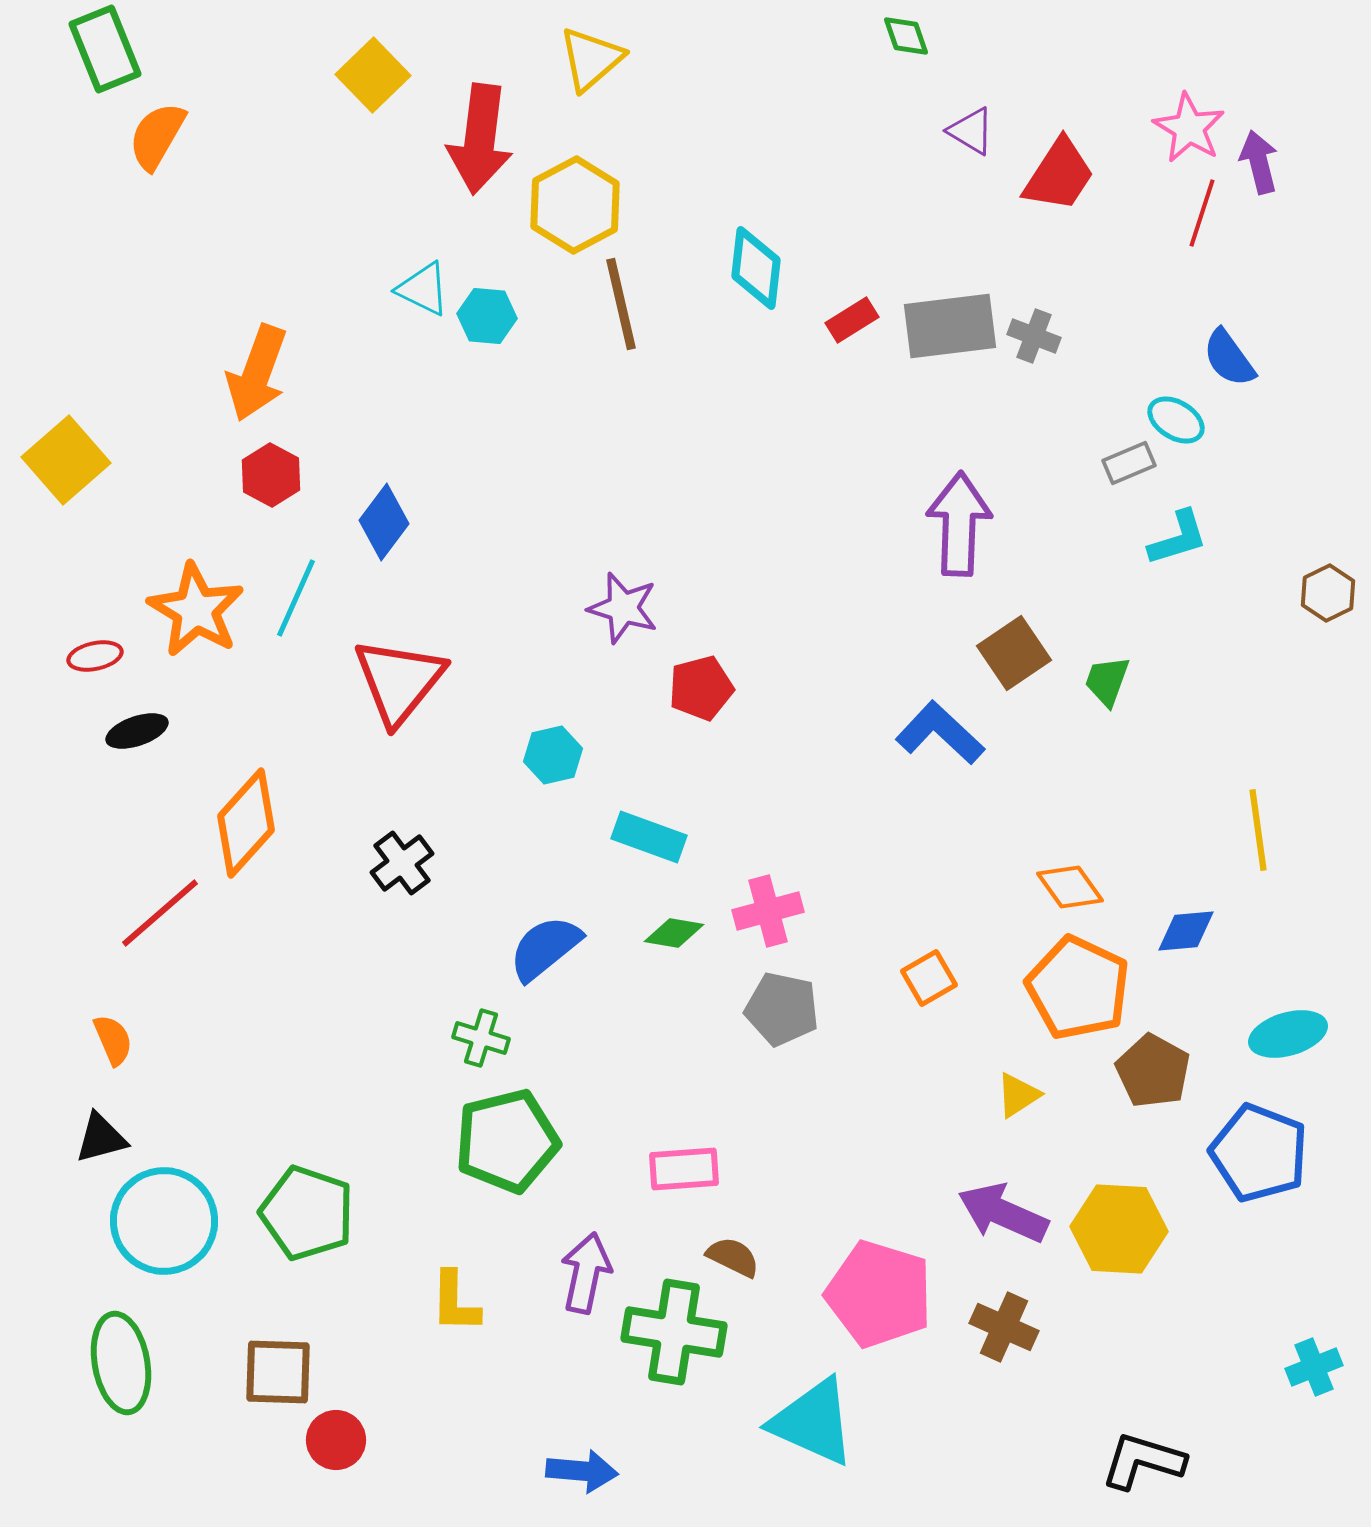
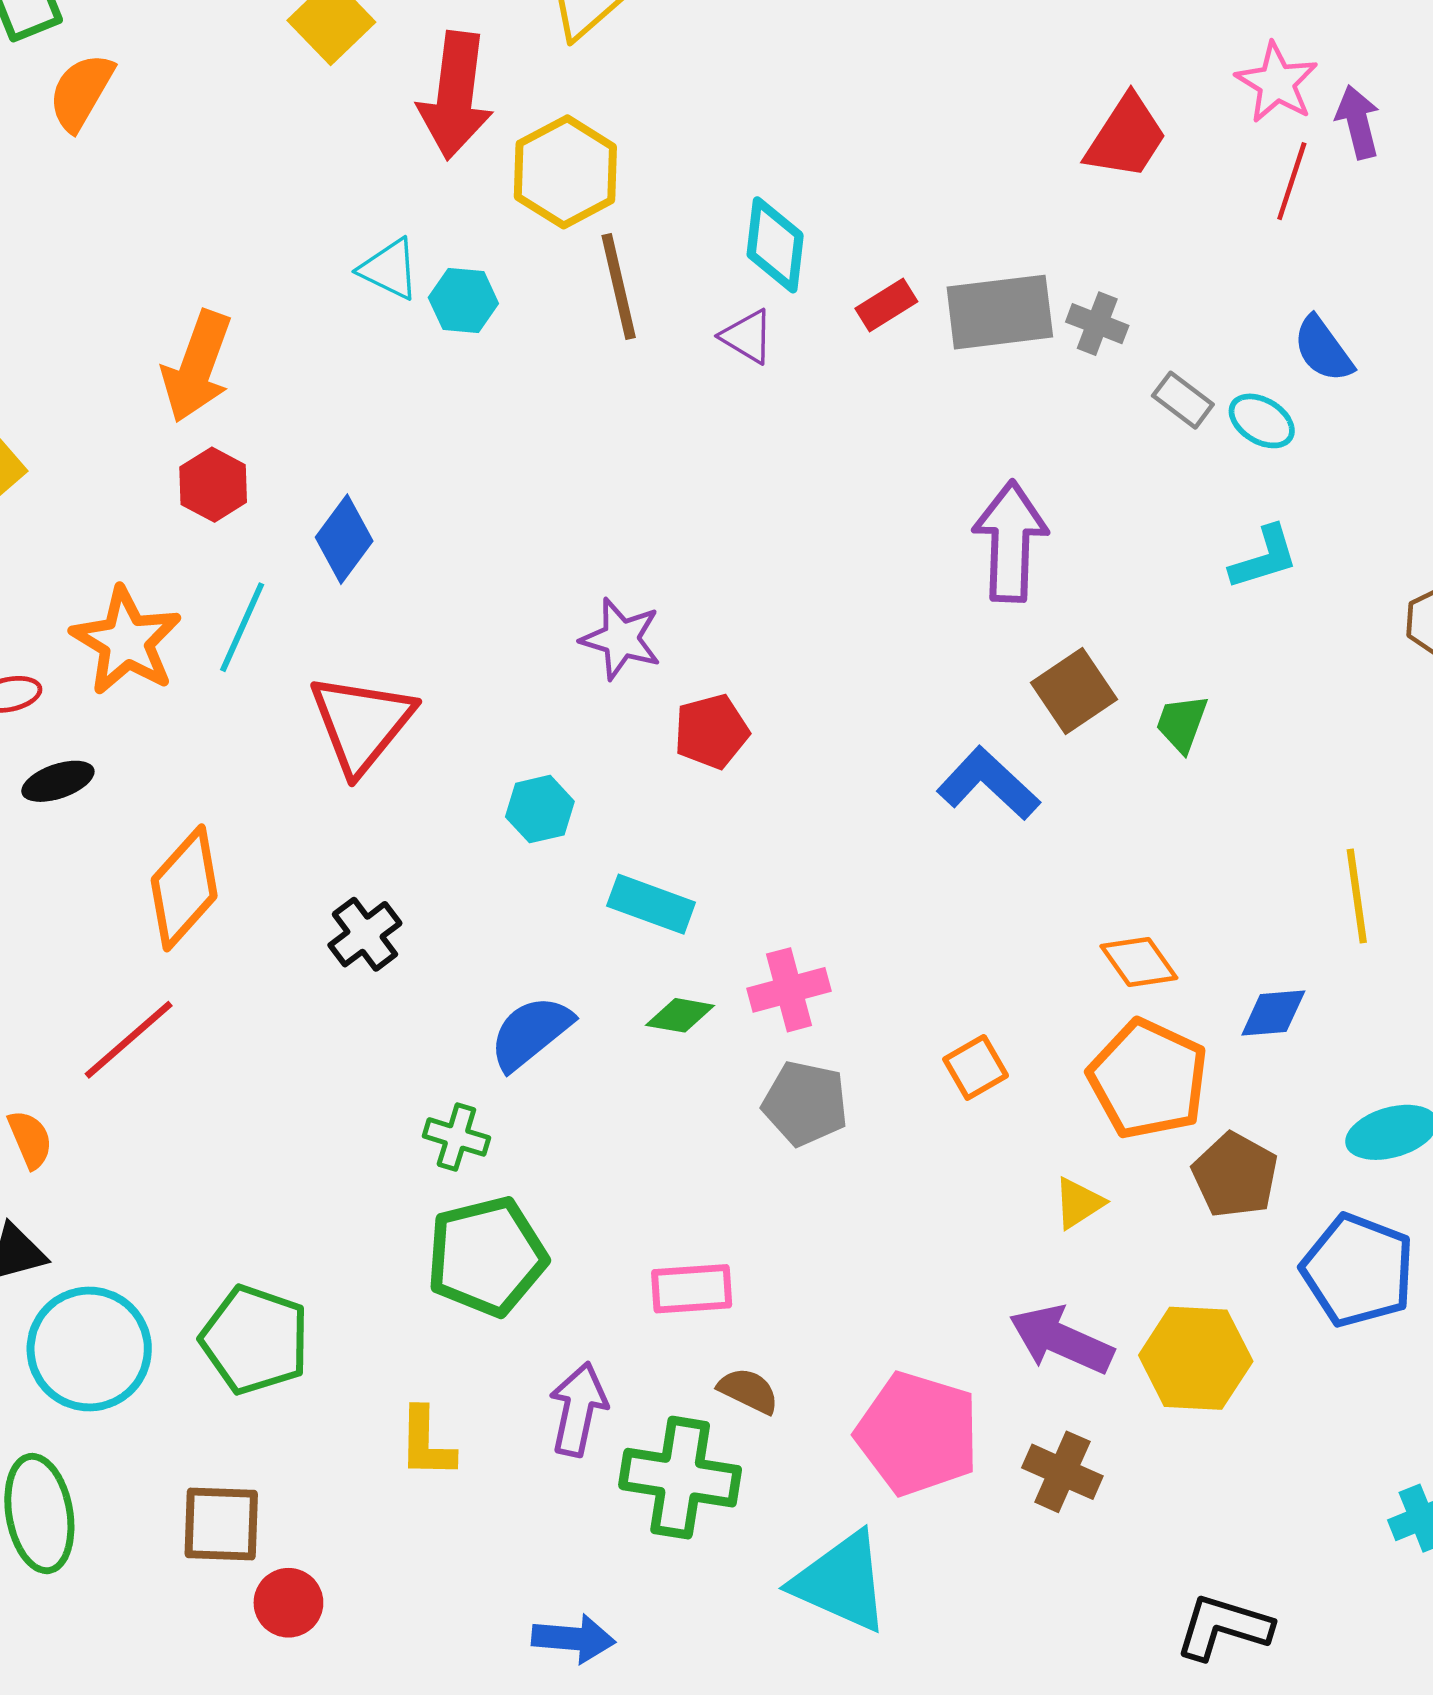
purple triangle: (971, 131) -> (747, 336), moved
gray rectangle: (1129, 463) -> (1183, 400), moved, turned 60
red line: (160, 913) -> (129, 1040), moved

